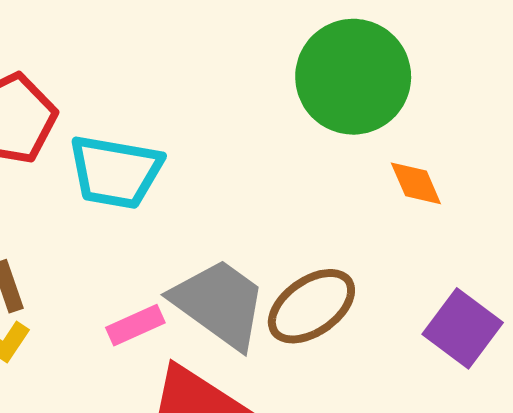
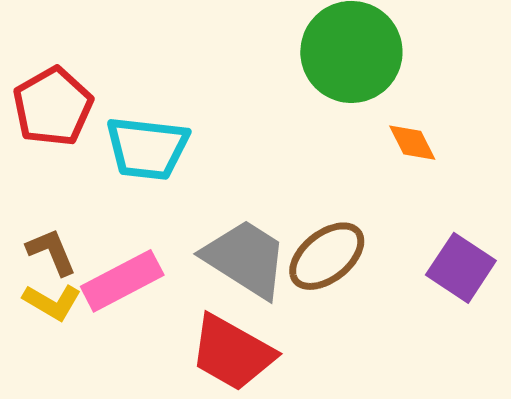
pink rectangle: (135, 325) -> (122, 281), moved, size x1.6

